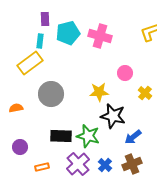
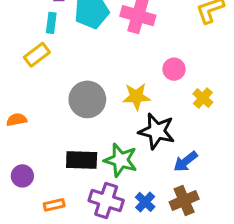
yellow rectangle: (30, 63) -> (37, 55), size x0.7
gray circle: (51, 94) -> (87, 99), moved
purple cross: (78, 164) -> (106, 201), turned -30

